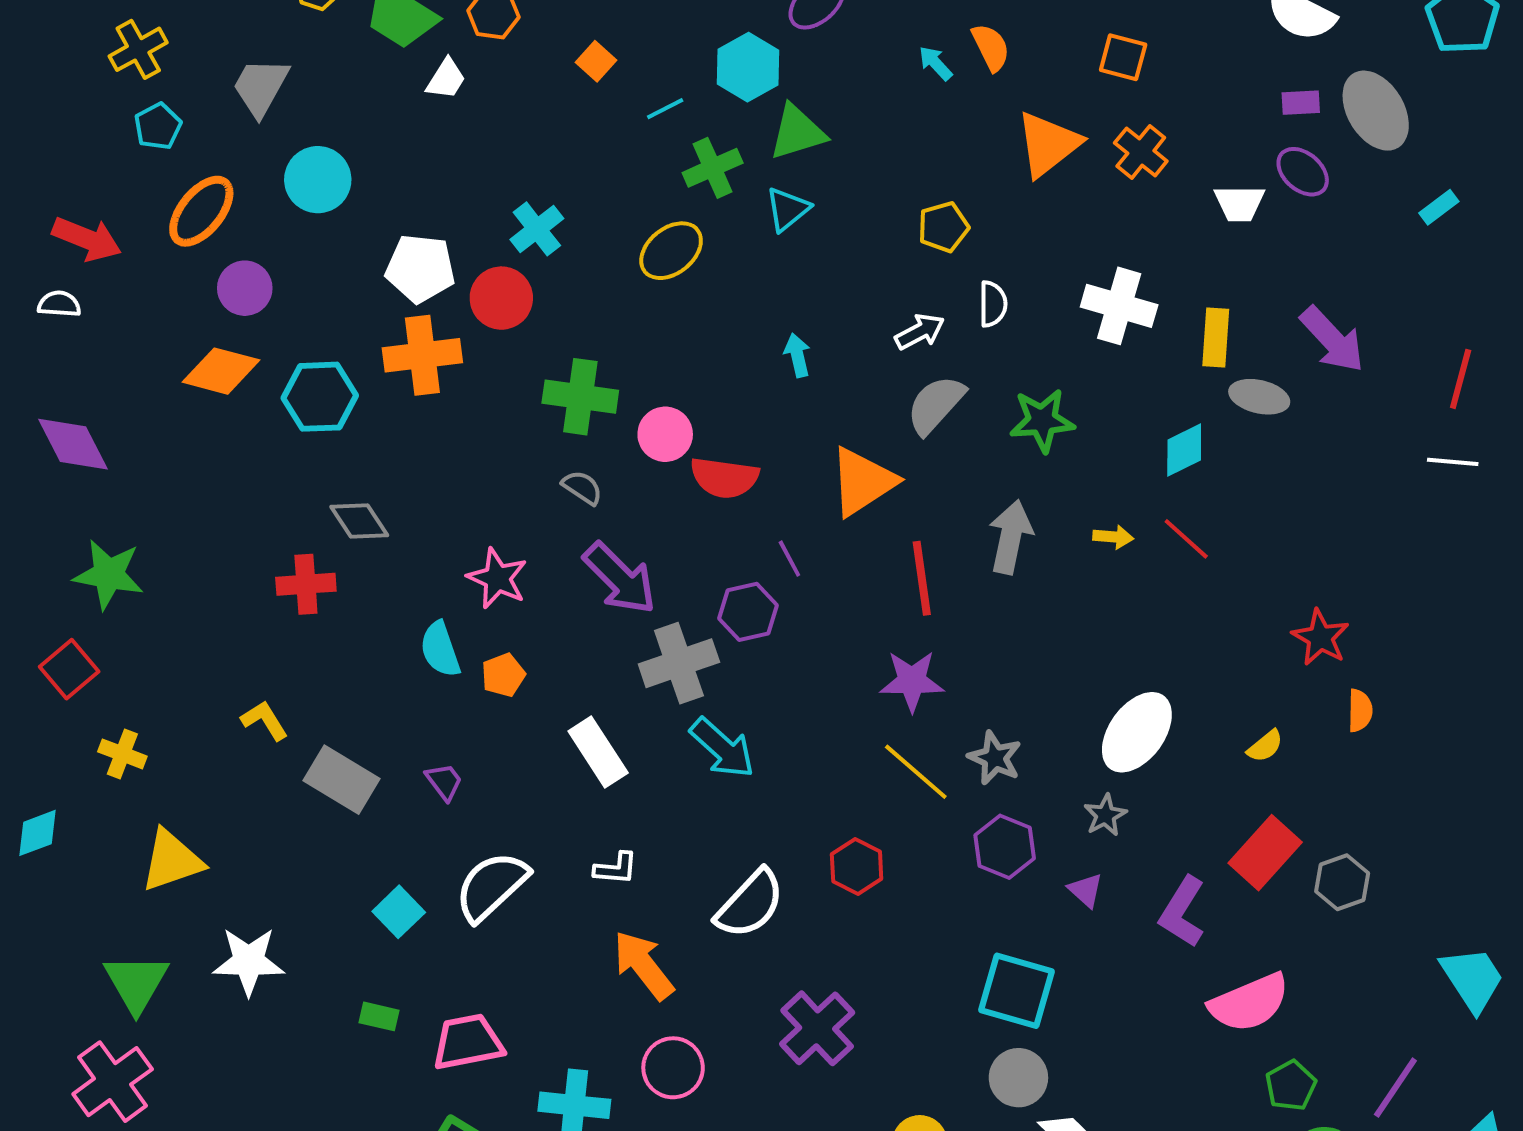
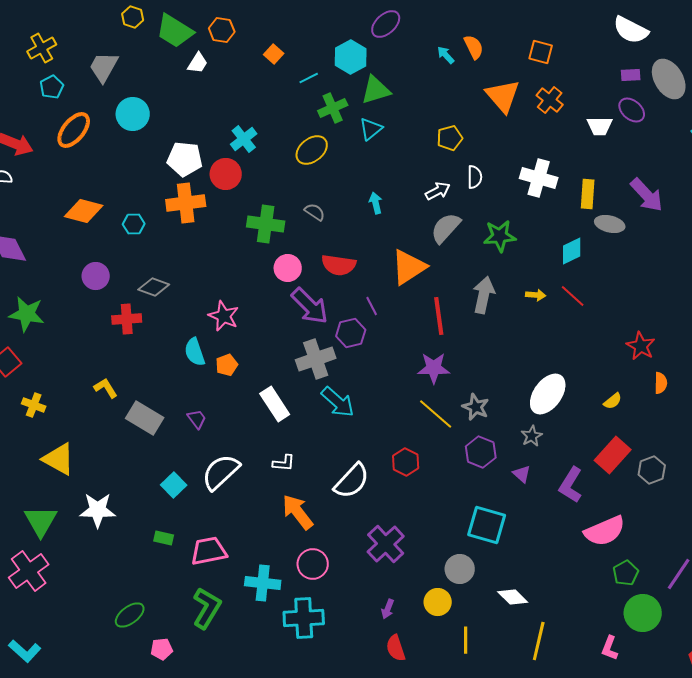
orange triangle: (1048, 144) -> (503, 96), turned -33
purple circle: (245, 288) -> (96, 276), moved
cyan hexagon: (320, 397) -> (134, 224), size x0.6
pink circle: (665, 434) -> (288, 268), moved
gray semicircle: (582, 488) -> (315, 212), moved
gray diamond: (359, 521) -> (154, 287), turned -36
purple arrow: (620, 578) -> (310, 306), moved
yellow triangle: (172, 861) -> (59, 459), turned 48
gray circle: (1018, 1078) -> (460, 569), moved

